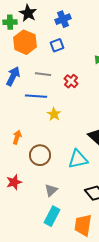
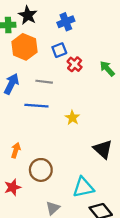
red cross: (71, 81) -> (75, 64), moved
yellow star: (54, 114) -> (72, 118), moved
cyan triangle: (78, 159) -> (83, 187), moved
red star: (14, 182) -> (12, 187), moved

